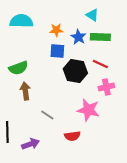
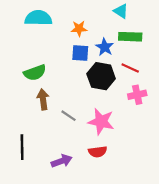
blue star: (78, 37) -> (105, 47), moved
pink star: (88, 110) -> (101, 121), moved
gray line: (47, 115) -> (69, 116), moved
purple arrow: (30, 144) -> (62, 161), moved

